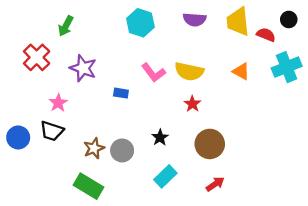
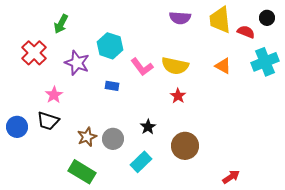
cyan hexagon: (140, 23) -> (110, 46), moved
brown circle: (210, 144) -> (185, 146), moved
cyan rectangle: (165, 176) -> (141, 162), moved
red arrow: (215, 184) -> (231, 177), moved

